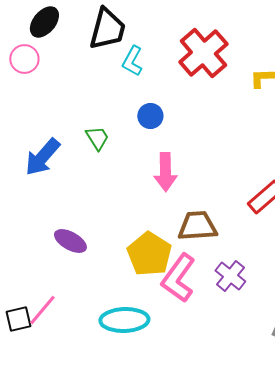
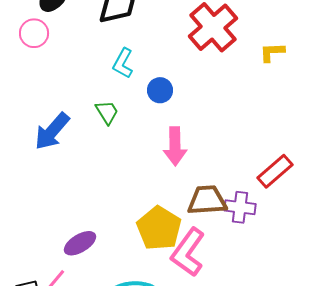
cyan L-shape: (132, 61) -> (123, 63), moved
purple ellipse: (70, 241) -> (80, 243), moved, turned -60
purple cross: (230, 276) -> (240, 207), moved, turned -32

